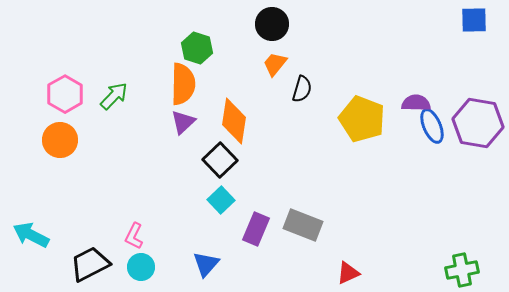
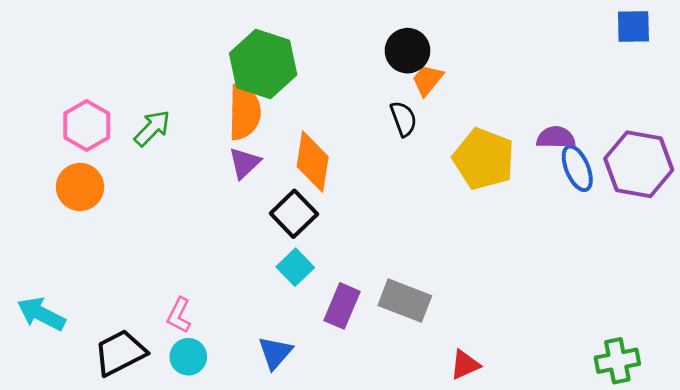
black circle: (272, 24) -> (407, 51), moved
green hexagon: (197, 48) -> (263, 64), size x1.6
orange trapezoid: (275, 64) -> (428, 80), moved
black semicircle: (302, 89) -> (403, 119), turned -36

